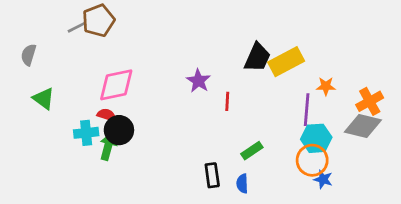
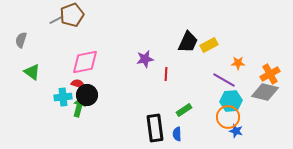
yellow rectangle: (286, 62) -> (209, 45), size x0.7
purple star: (198, 81) -> (145, 59), turned 30
purple line: (307, 110) -> (224, 80), turned -65
black rectangle: (212, 175) -> (155, 128), size x1.5

